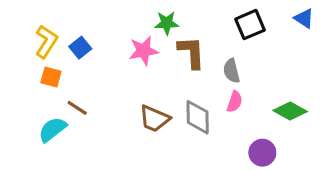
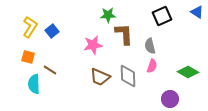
pink star: (144, 51) -> (93, 45), moved
orange square: (51, 77) -> (28, 57), moved
cyan semicircle: (52, 129) -> (34, 84), turned -54

